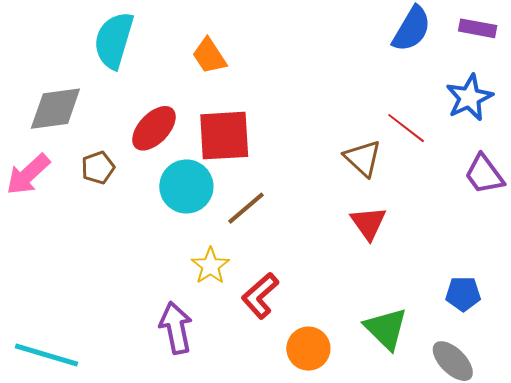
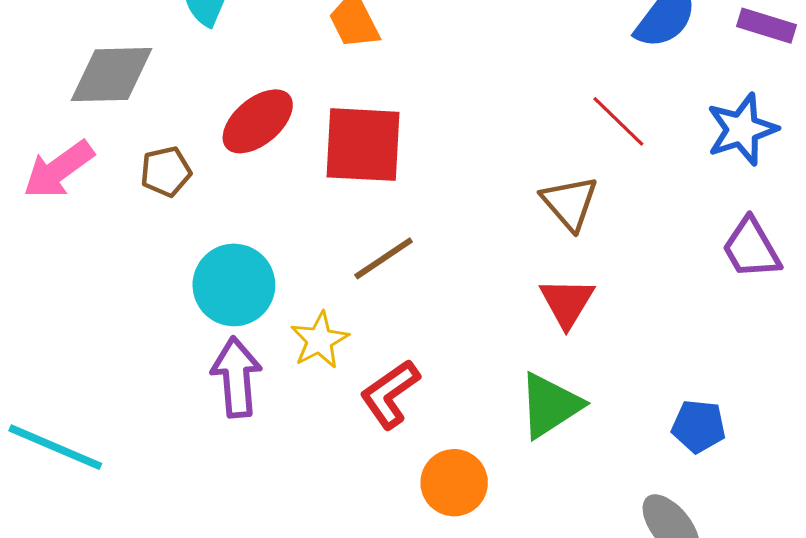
red line: (406, 128) -> (618, 121), moved
cyan circle: (186, 186) -> (234, 285), moved
purple arrow: (176, 328) -> (236, 377), moved
green triangle: (386, 329) -> (550, 405), moved, turned 36

